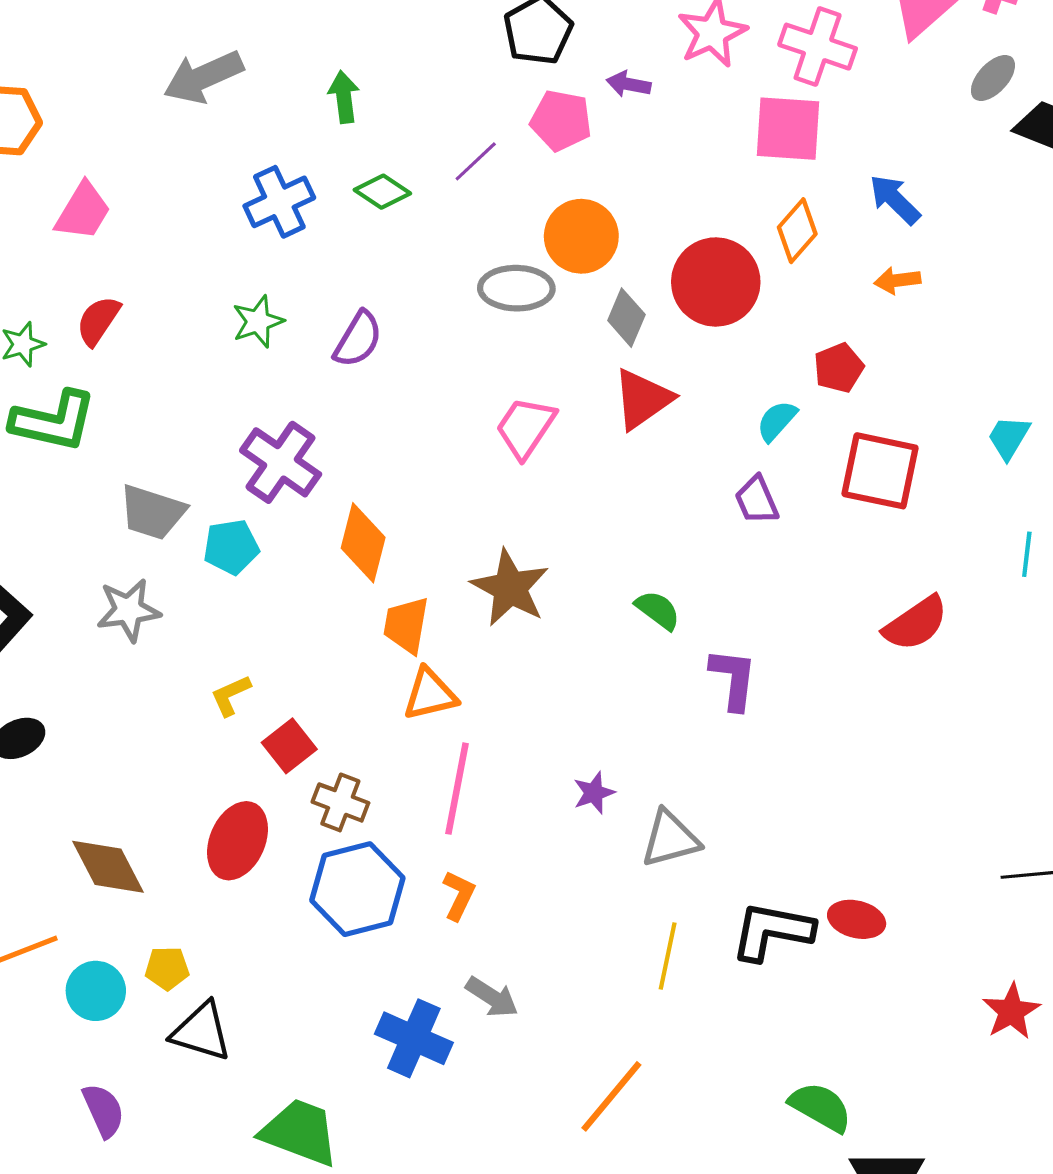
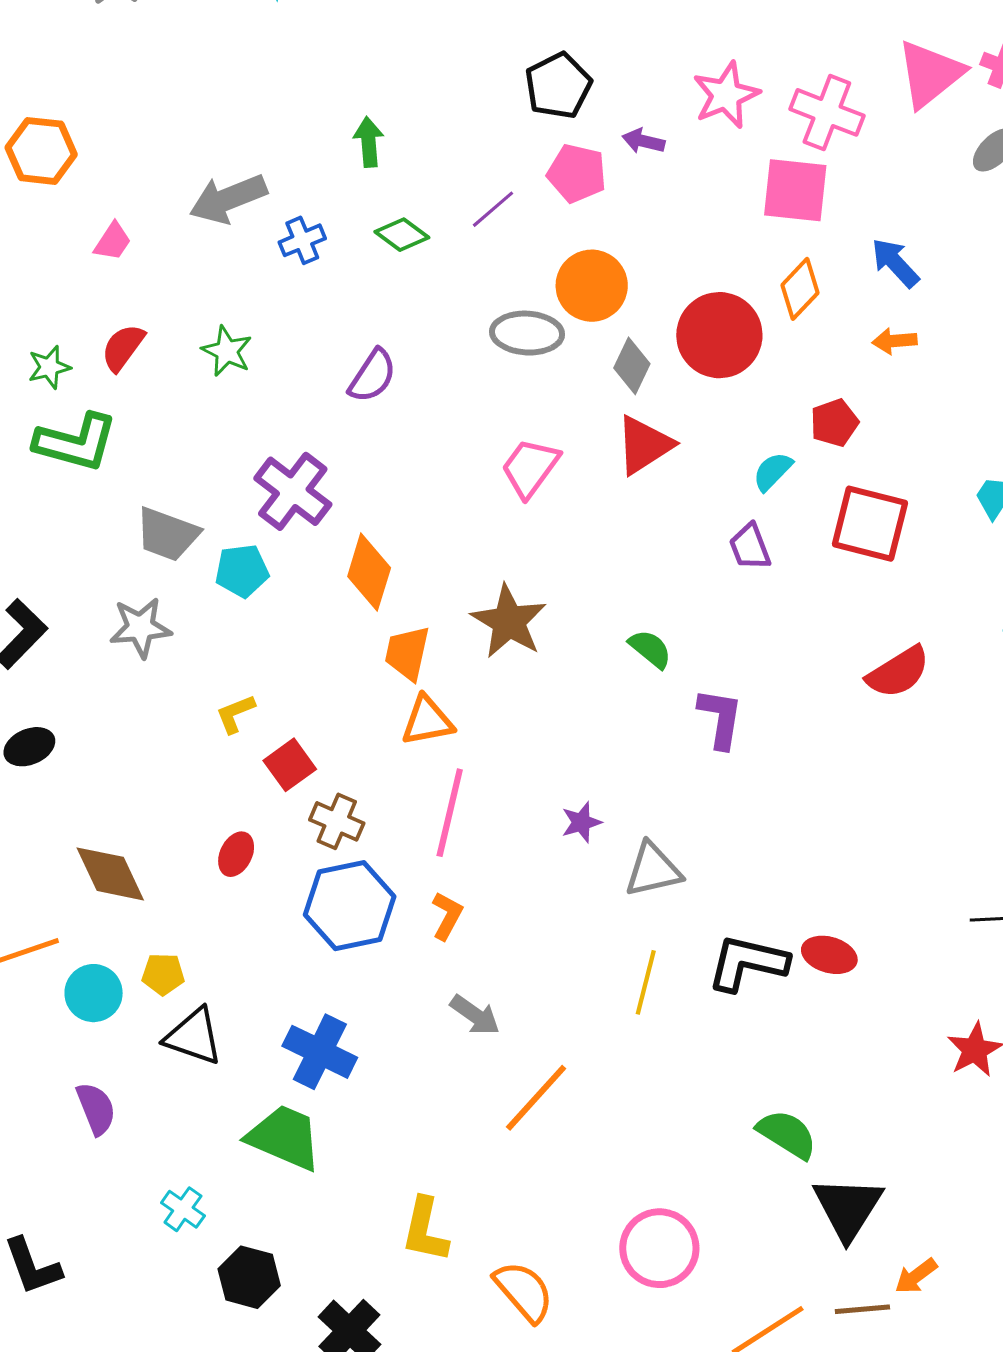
gray arrow: (203, 77) -> (228, 199), moved
blue cross: (279, 202) -> (302, 240), size x0.7
pink trapezoid: (83, 211) -> (113, 241), size x0.7
green star: (258, 322) -> (227, 351), moved, turned -30
red ellipse: (237, 841) -> (236, 854), size x0.6
blue cross: (414, 1038) -> (320, 1052), moved
orange line: (611, 1096) -> (536, 1098), moved

